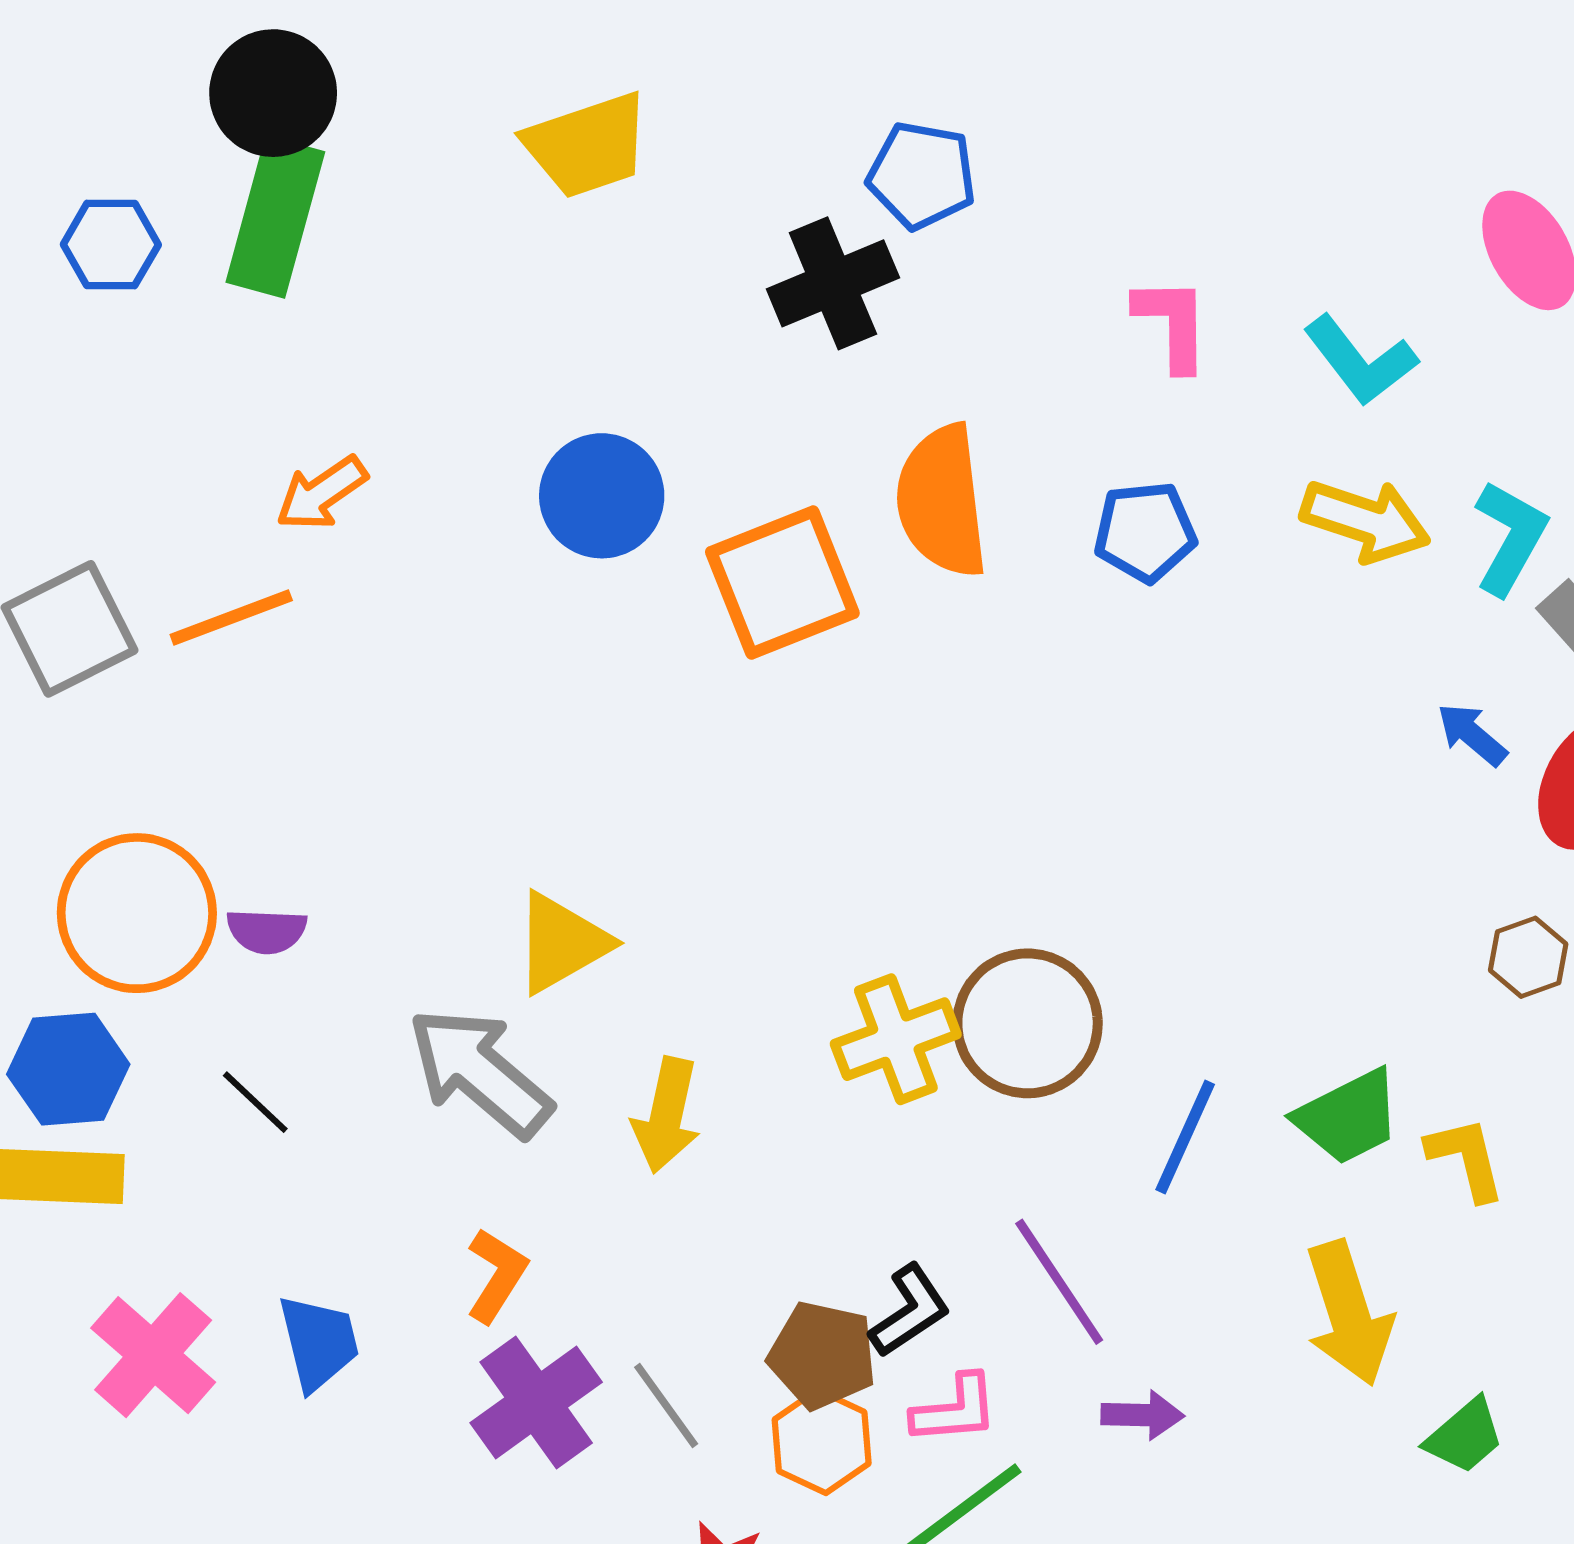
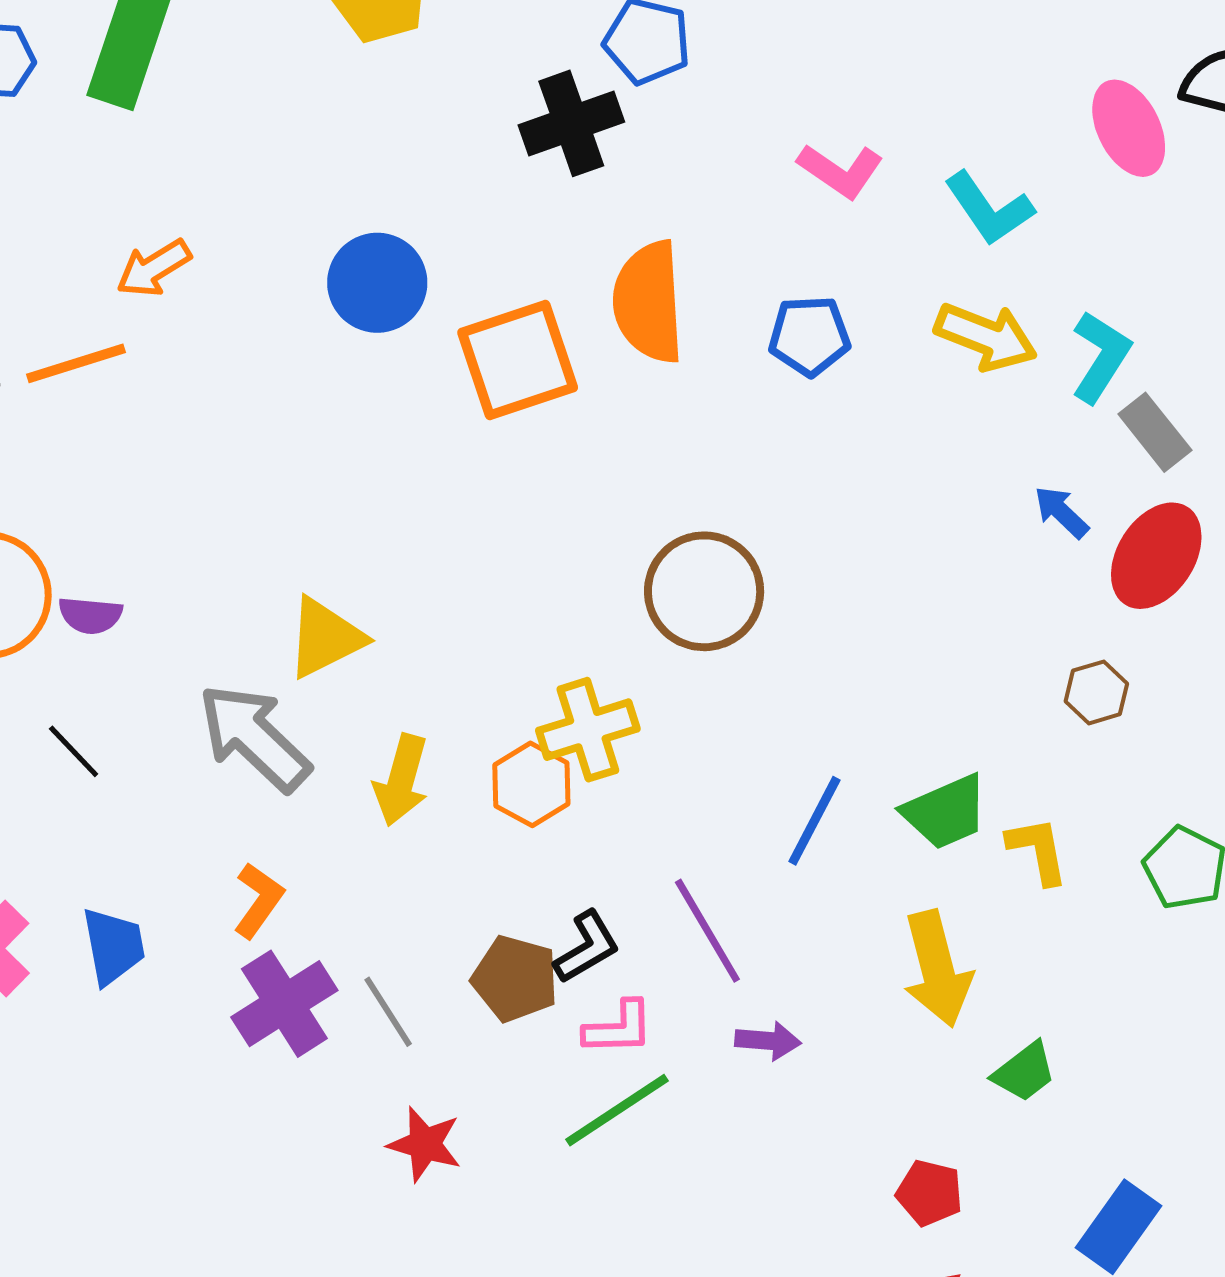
pink L-shape: (1172, 324) -> (840, 171), turned 122
brown circle: (1028, 1023) -> (704, 591), moved
orange hexagon: (822, 1442) -> (531, 784), moved

